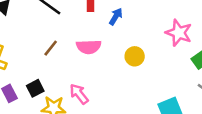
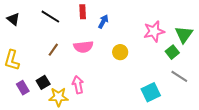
pink star: (179, 33) -> (154, 31), turned -30
pink arrow: (79, 94) -> (78, 85), turned 30

